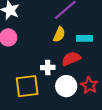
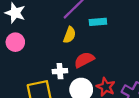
cyan rectangle: (85, 38) -> (98, 22), moved

